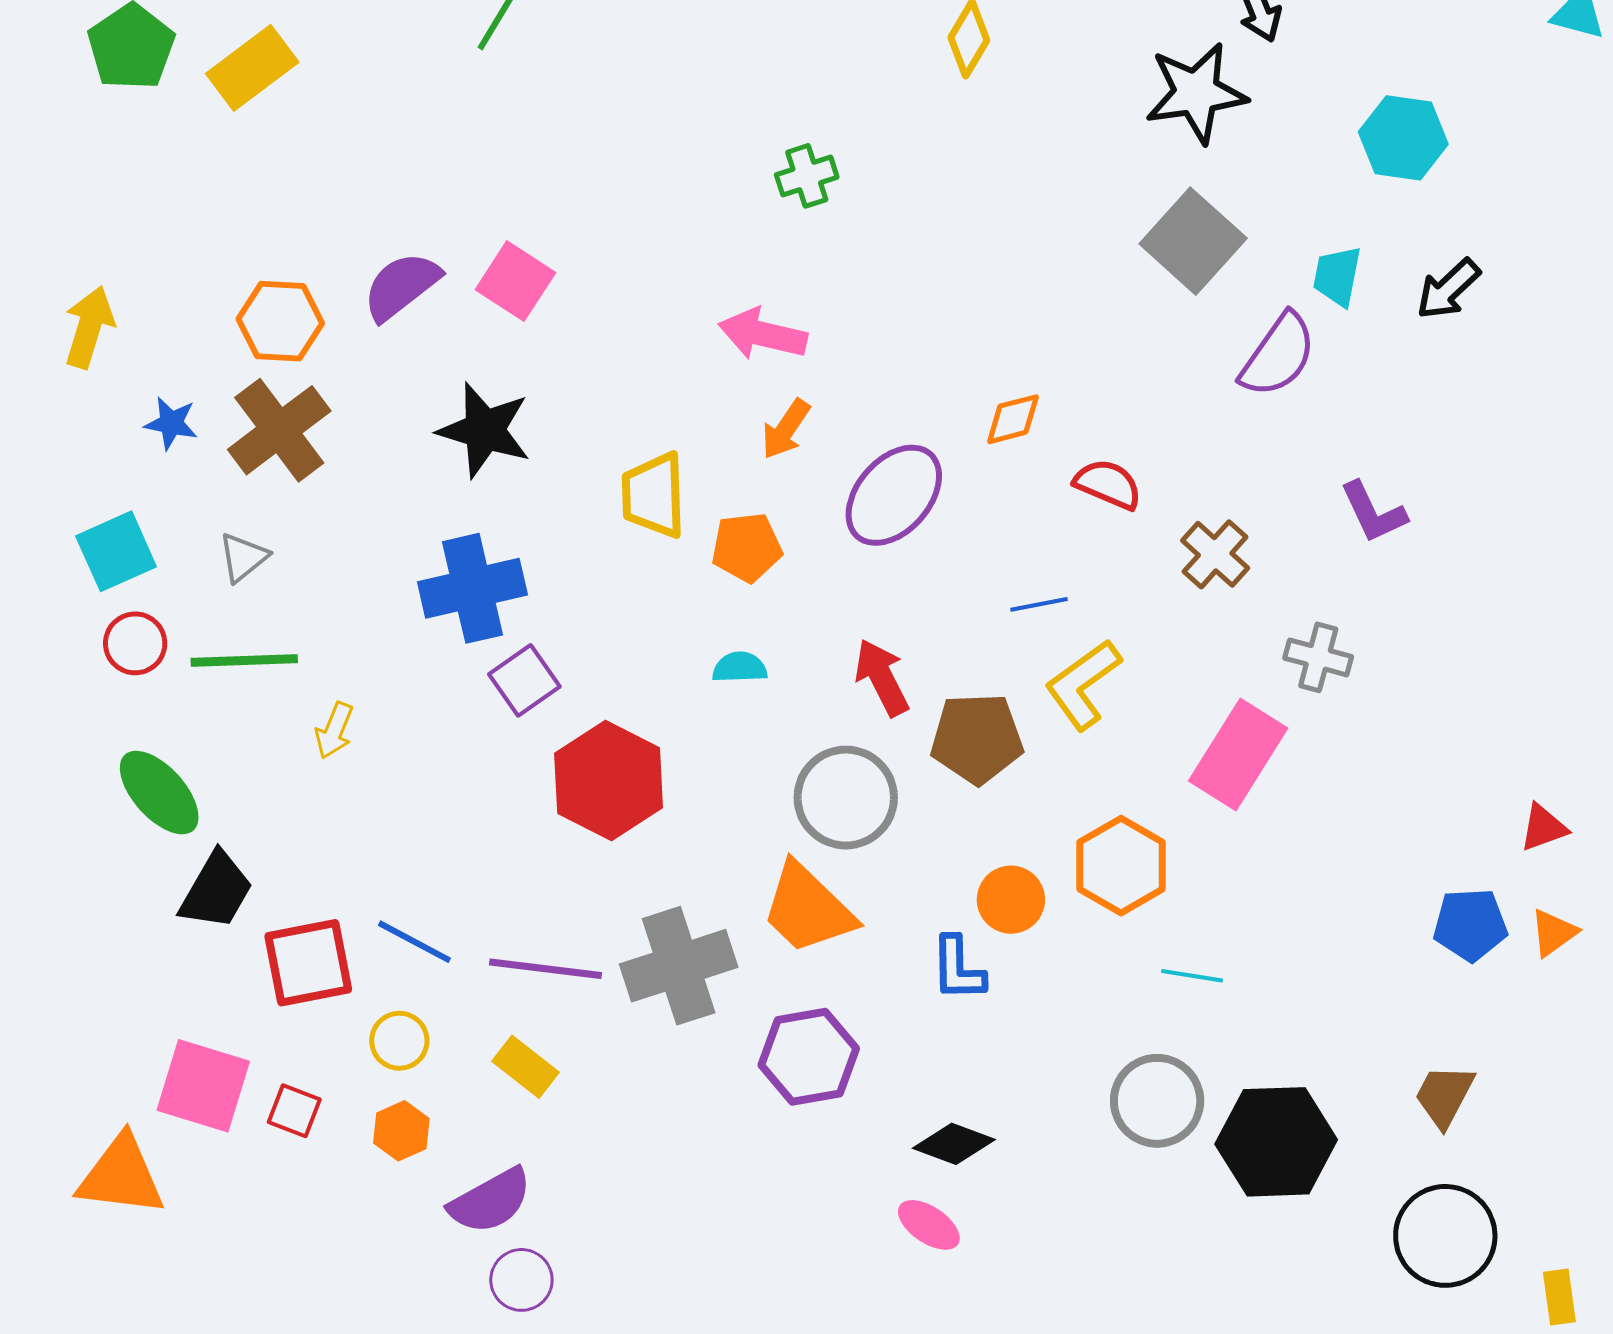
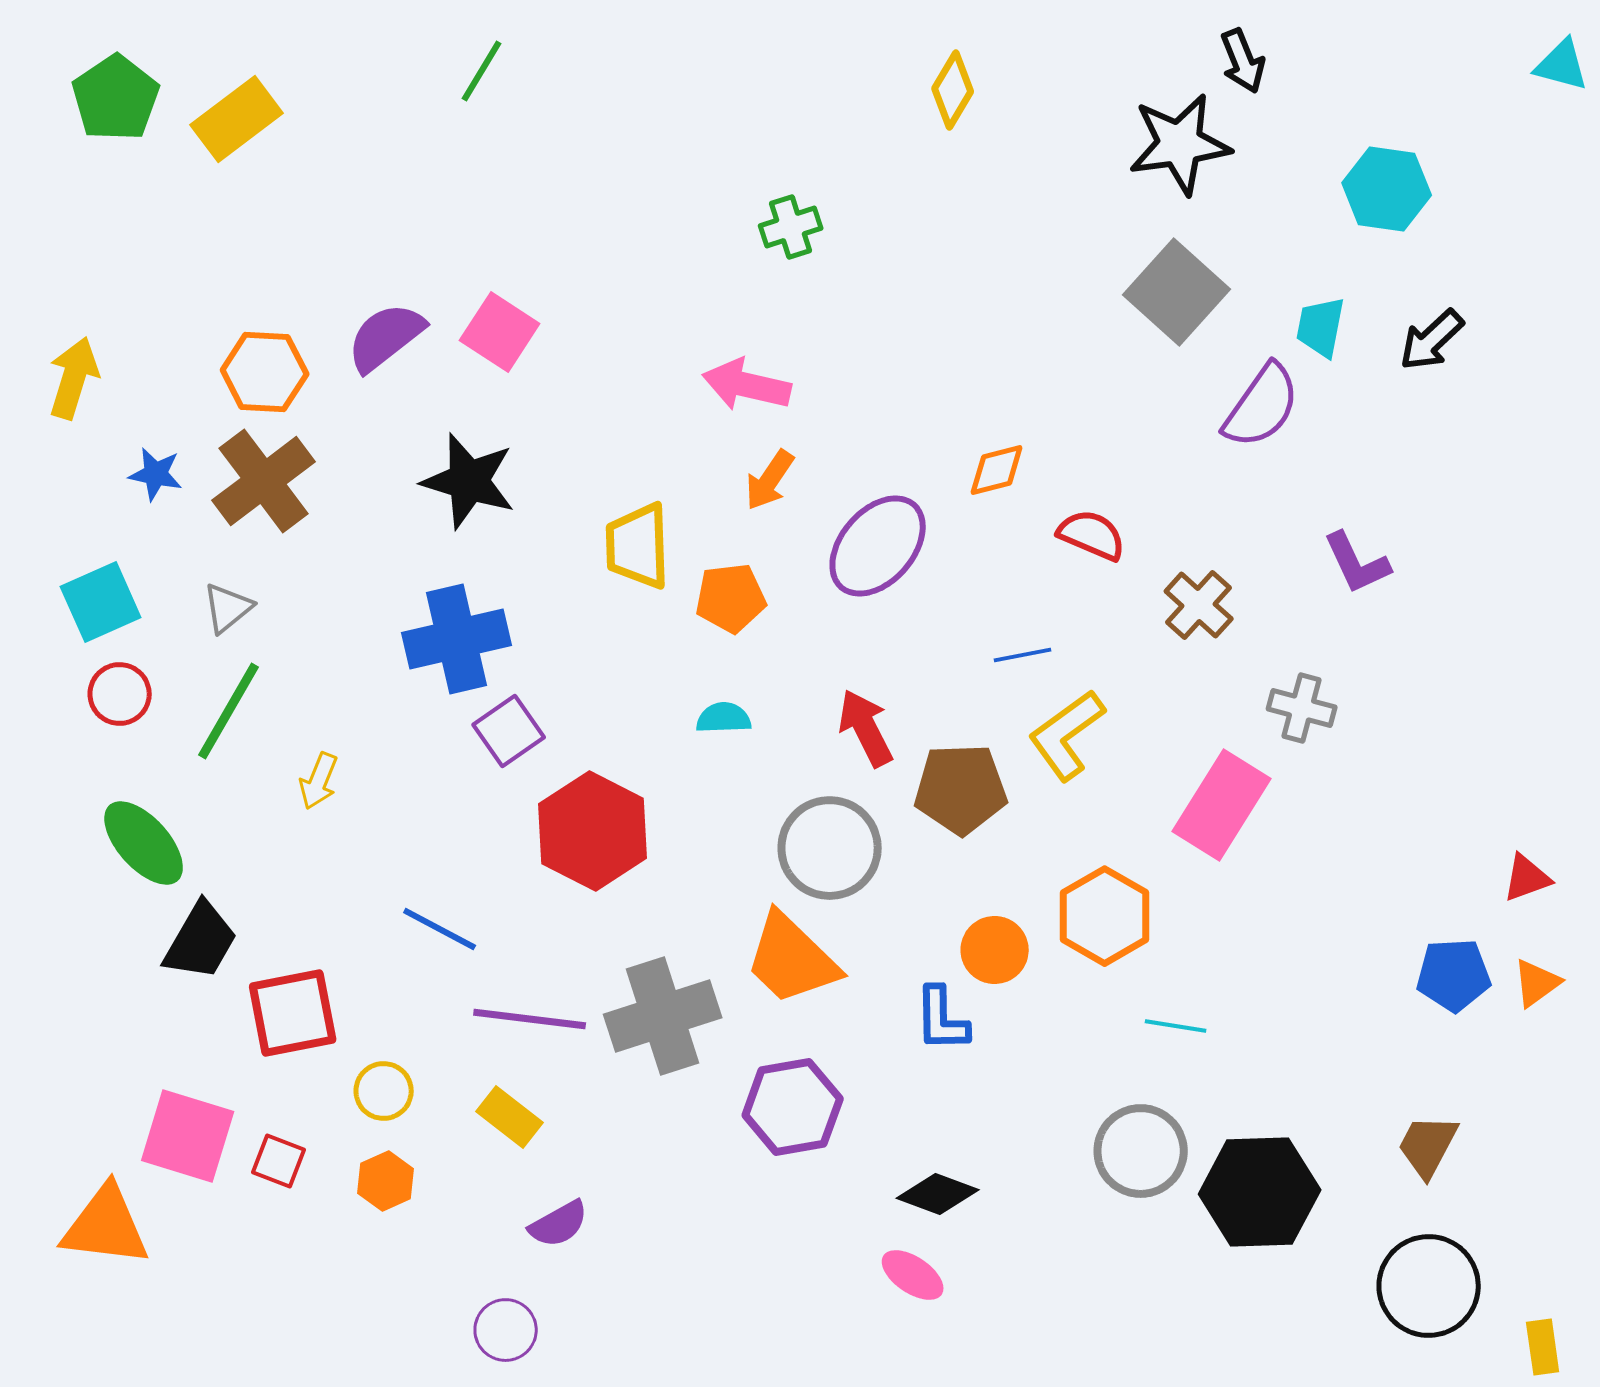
green line: (244, 660) -> (229, 711), turned -58
blue line: (414, 942) -> (440, 929), moved
purple semicircle: (490, 1201) -> (559, 1224), moved, size x0.7

